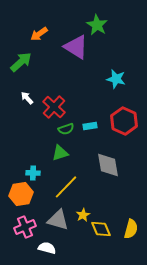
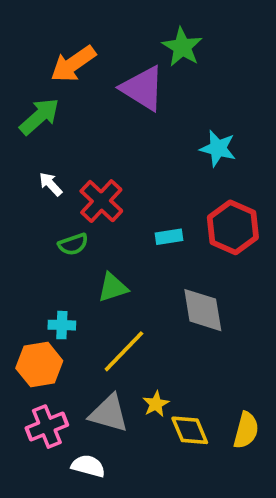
orange arrow: (39, 34) -> (73, 64), size x1.4
green semicircle: (66, 129) -> (73, 244), moved

